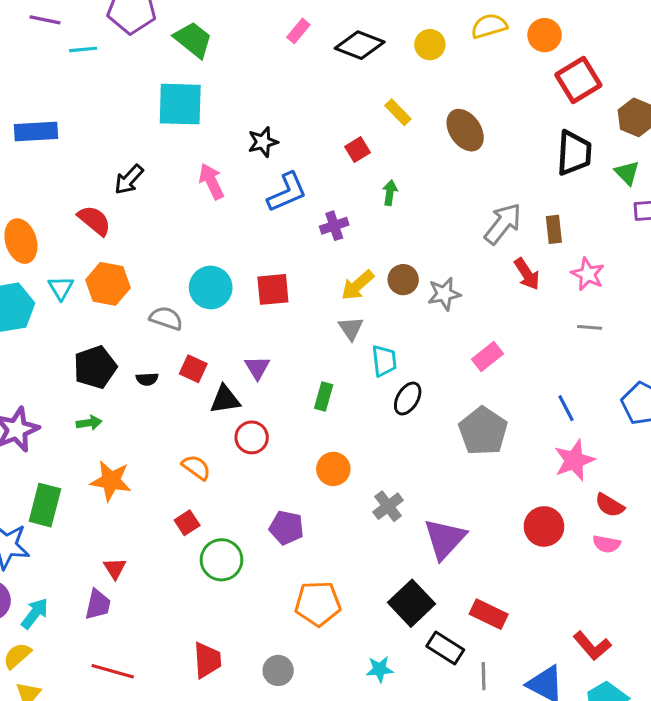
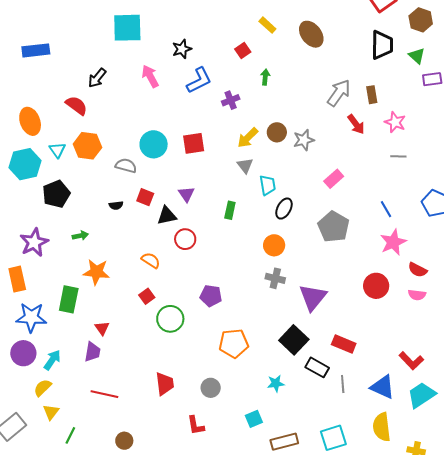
black pentagon: (95, 367) -> (56, 194), moved
orange circle: (333, 469) -> (274, 245), moved
green rectangle: (45, 505) -> (69, 299), moved
gray cross: (388, 506) -> (275, 278), turned -36

